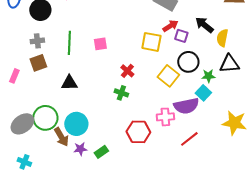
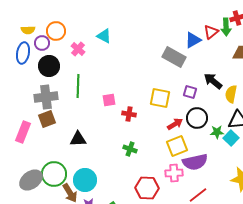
red arrow: (170, 26) -> (175, 124), moved
gray cross: (37, 41) -> (46, 97), size x1.6
green line: (69, 43) -> (78, 86), moved
red cross: (127, 71) -> (129, 114), moved, turned -32
pink rectangle: (14, 76) -> (23, 132), size x1.5
yellow square: (168, 76) -> (177, 146), moved, turned 30
cyan square: (203, 93) -> (231, 138), moved

